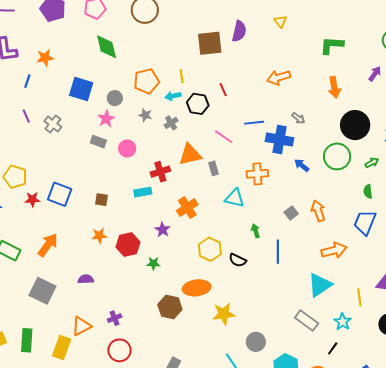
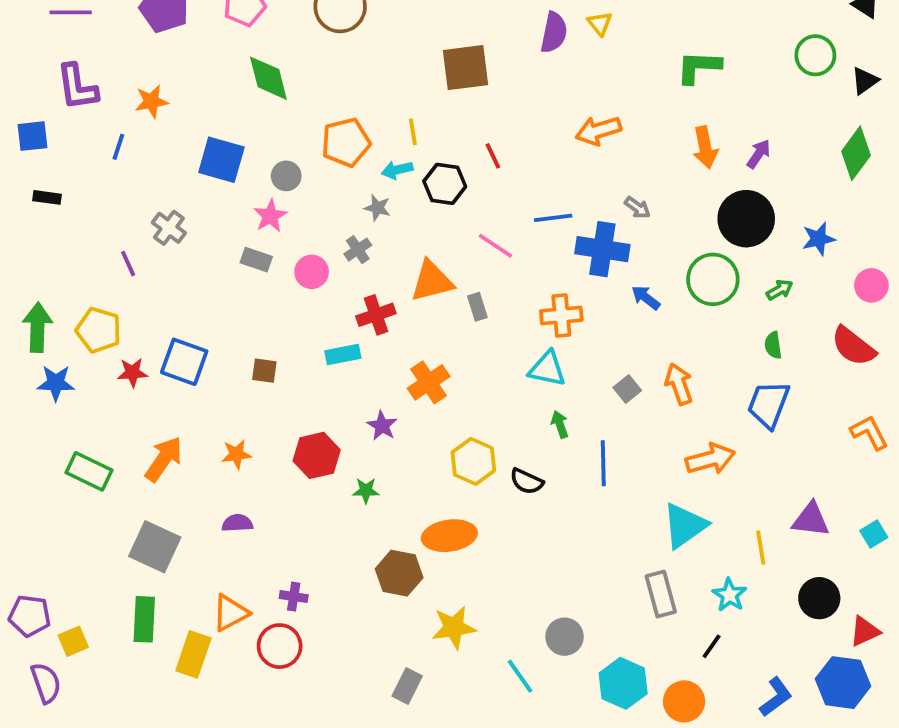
purple semicircle: (239, 31) -> (554, 32), moved
purple arrow: (375, 74) -> (759, 154), moved
gray star: (145, 115) -> (377, 208), moved
purple line: (26, 116) -> (128, 264), moved
gray cross: (171, 123) -> (358, 250), moved
cyan triangle: (235, 198) -> (547, 369), moved
orange star: (99, 236) -> (236, 454), moved
yellow star: (224, 314) -> (454, 627), moved
purple cross: (115, 318) -> (294, 597), turned 32
gray rectangle: (307, 321) -> (661, 594), turned 40
green rectangle: (27, 340) -> (144, 619), moved
red circle: (119, 350) -> (280, 646), moved

